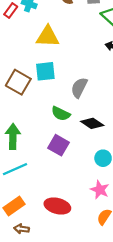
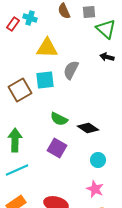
brown square: (18, 82) -> (20, 90), turned 30
gray semicircle: (79, 88) -> (71, 70), moved

